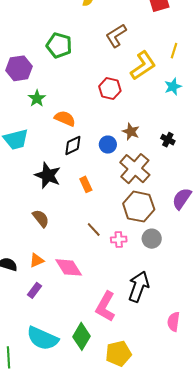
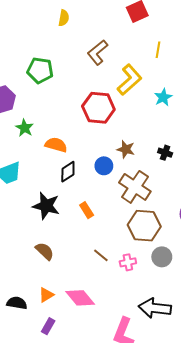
yellow line: (174, 51) -> (158, 50), moved
red hexagon: (110, 89) -> (98, 108), size x1.4
black arrow: (139, 287) -> (155, 308), turned -96

